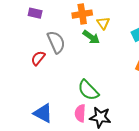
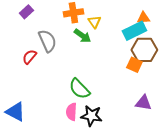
purple rectangle: (35, 13) -> (26, 12), turned -56
blue triangle: (43, 113) -> (15, 112), moved

